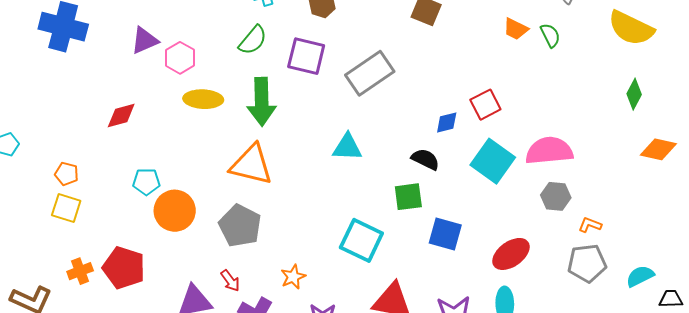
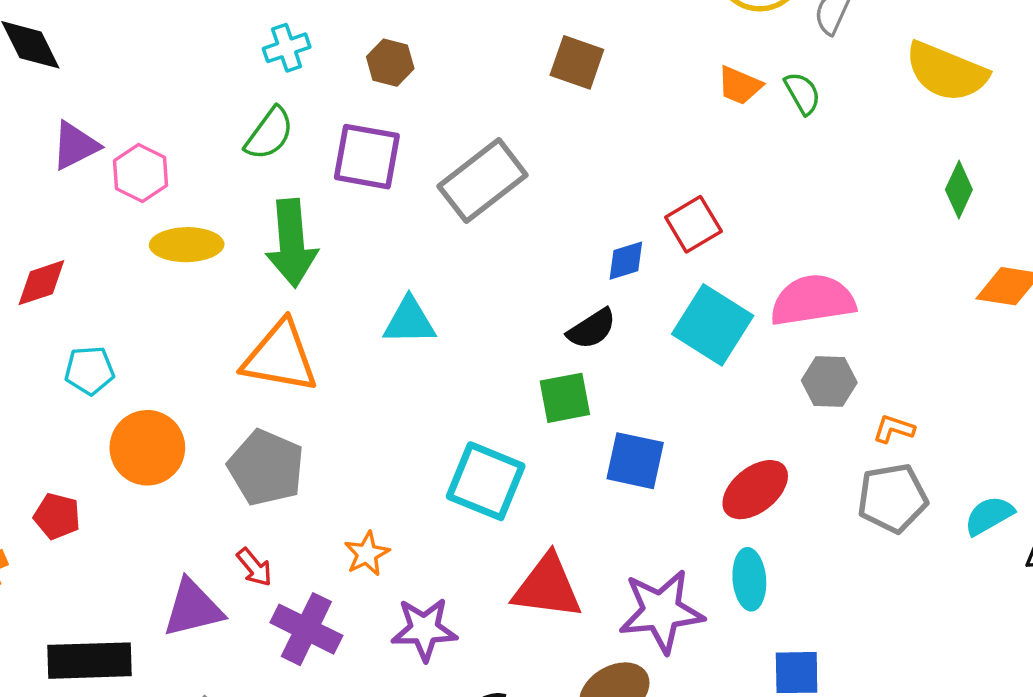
cyan triangle: (347, 147) -> (409, 321), moved
black semicircle: (425, 159) -> (592, 329), turned 124
cyan pentagon: (146, 182) -> (90, 370), moved
red pentagon: (124, 268) -> (57, 516), moved, size x0.6

